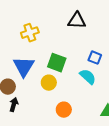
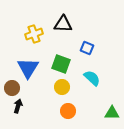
black triangle: (77, 21) -> (63, 24), moved
blue square: (95, 58) -> (87, 48), moved
yellow circle: (49, 83) -> (62, 87), moved

